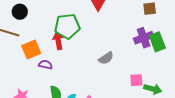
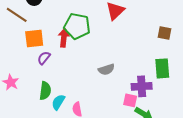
purple cross: (144, 38) -> (142, 86), moved
purple semicircle: (45, 65) -> (44, 58), turned -80

